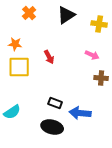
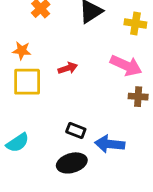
pink arrow: (92, 55) -> (126, 65), size x1.6
red arrow: (49, 57) -> (68, 68), turned -80
black ellipse: (52, 127) -> (72, 163), turned -30

